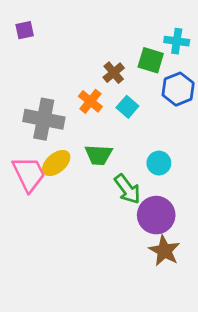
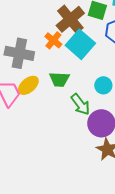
brown cross: (114, 73) -> (70, 19), size x1.8
cyan square: (127, 107) -> (80, 44), size x1.8

